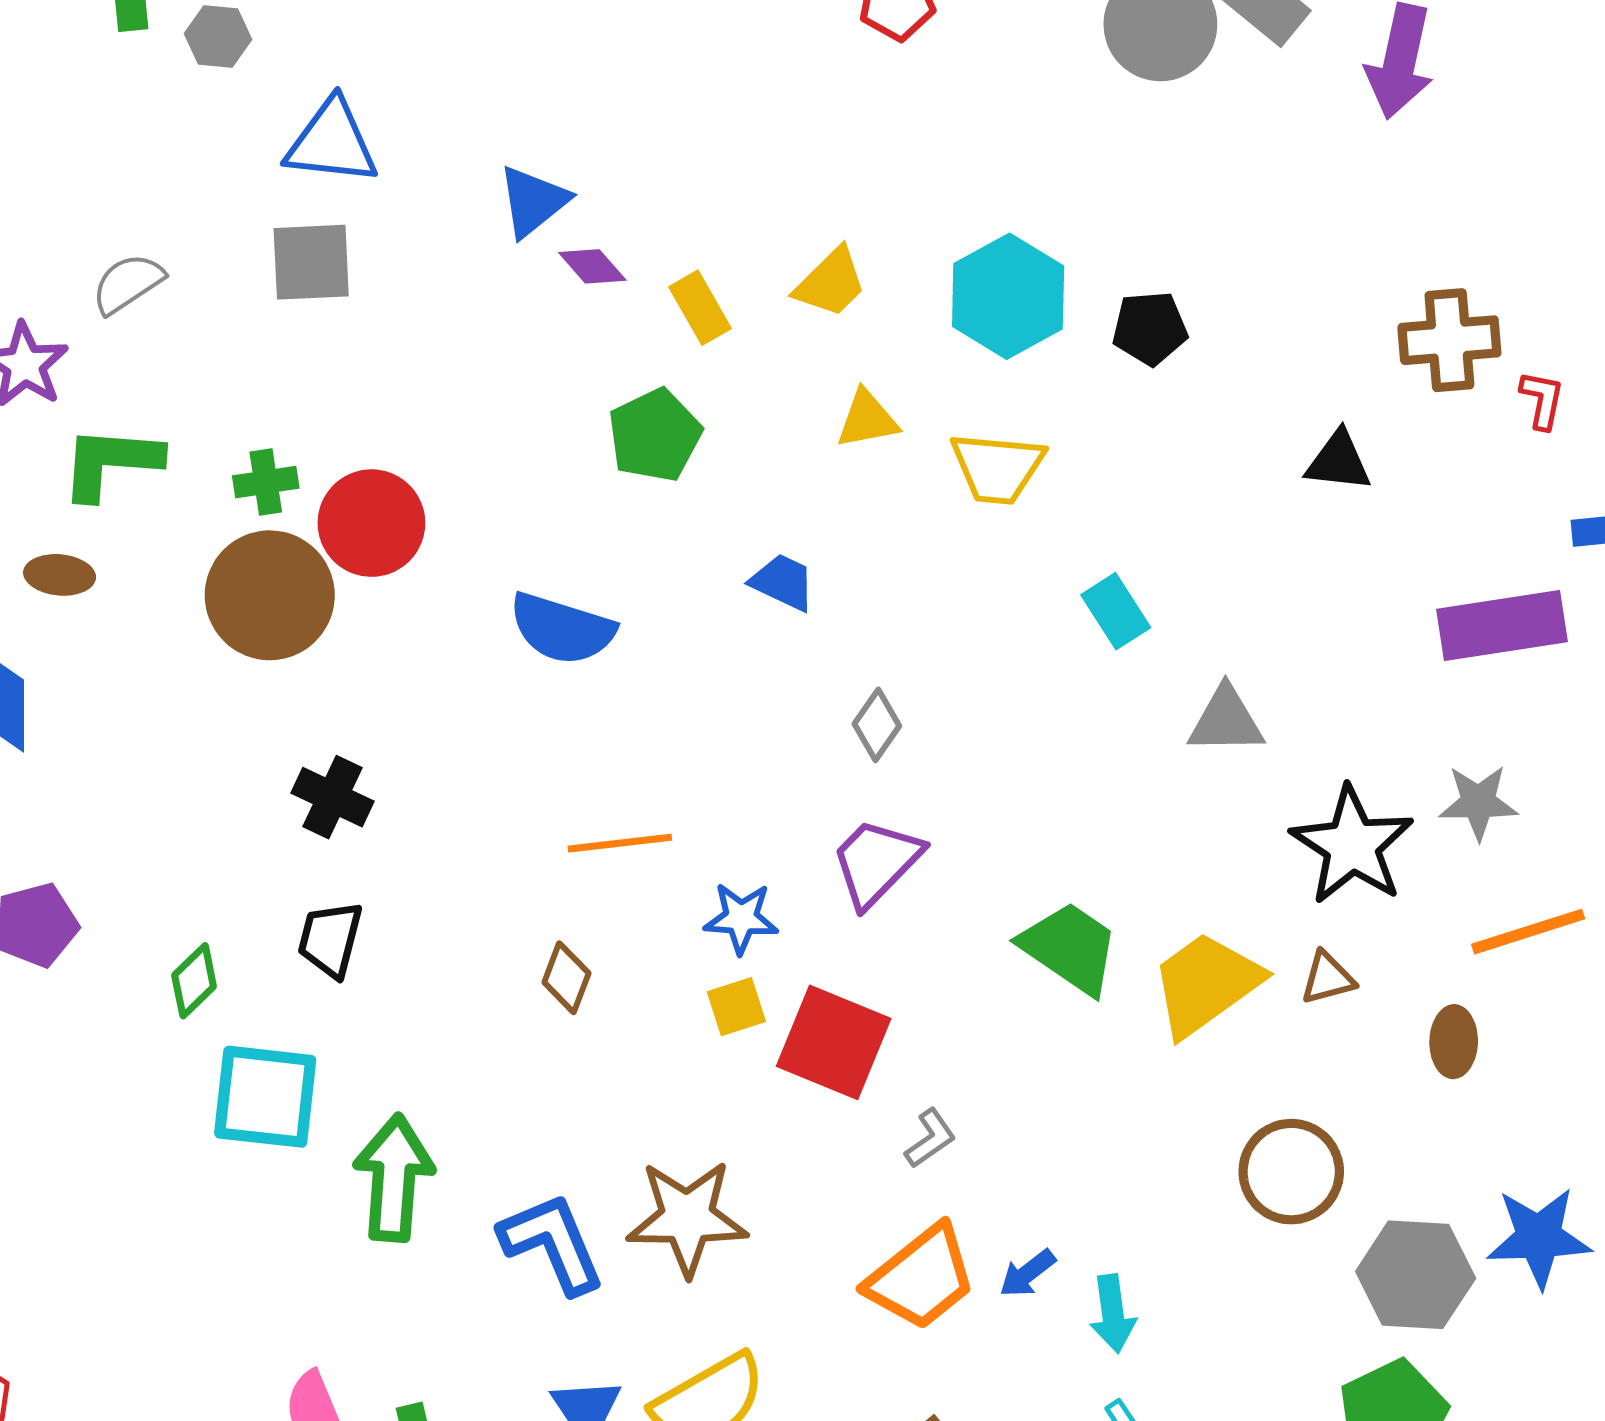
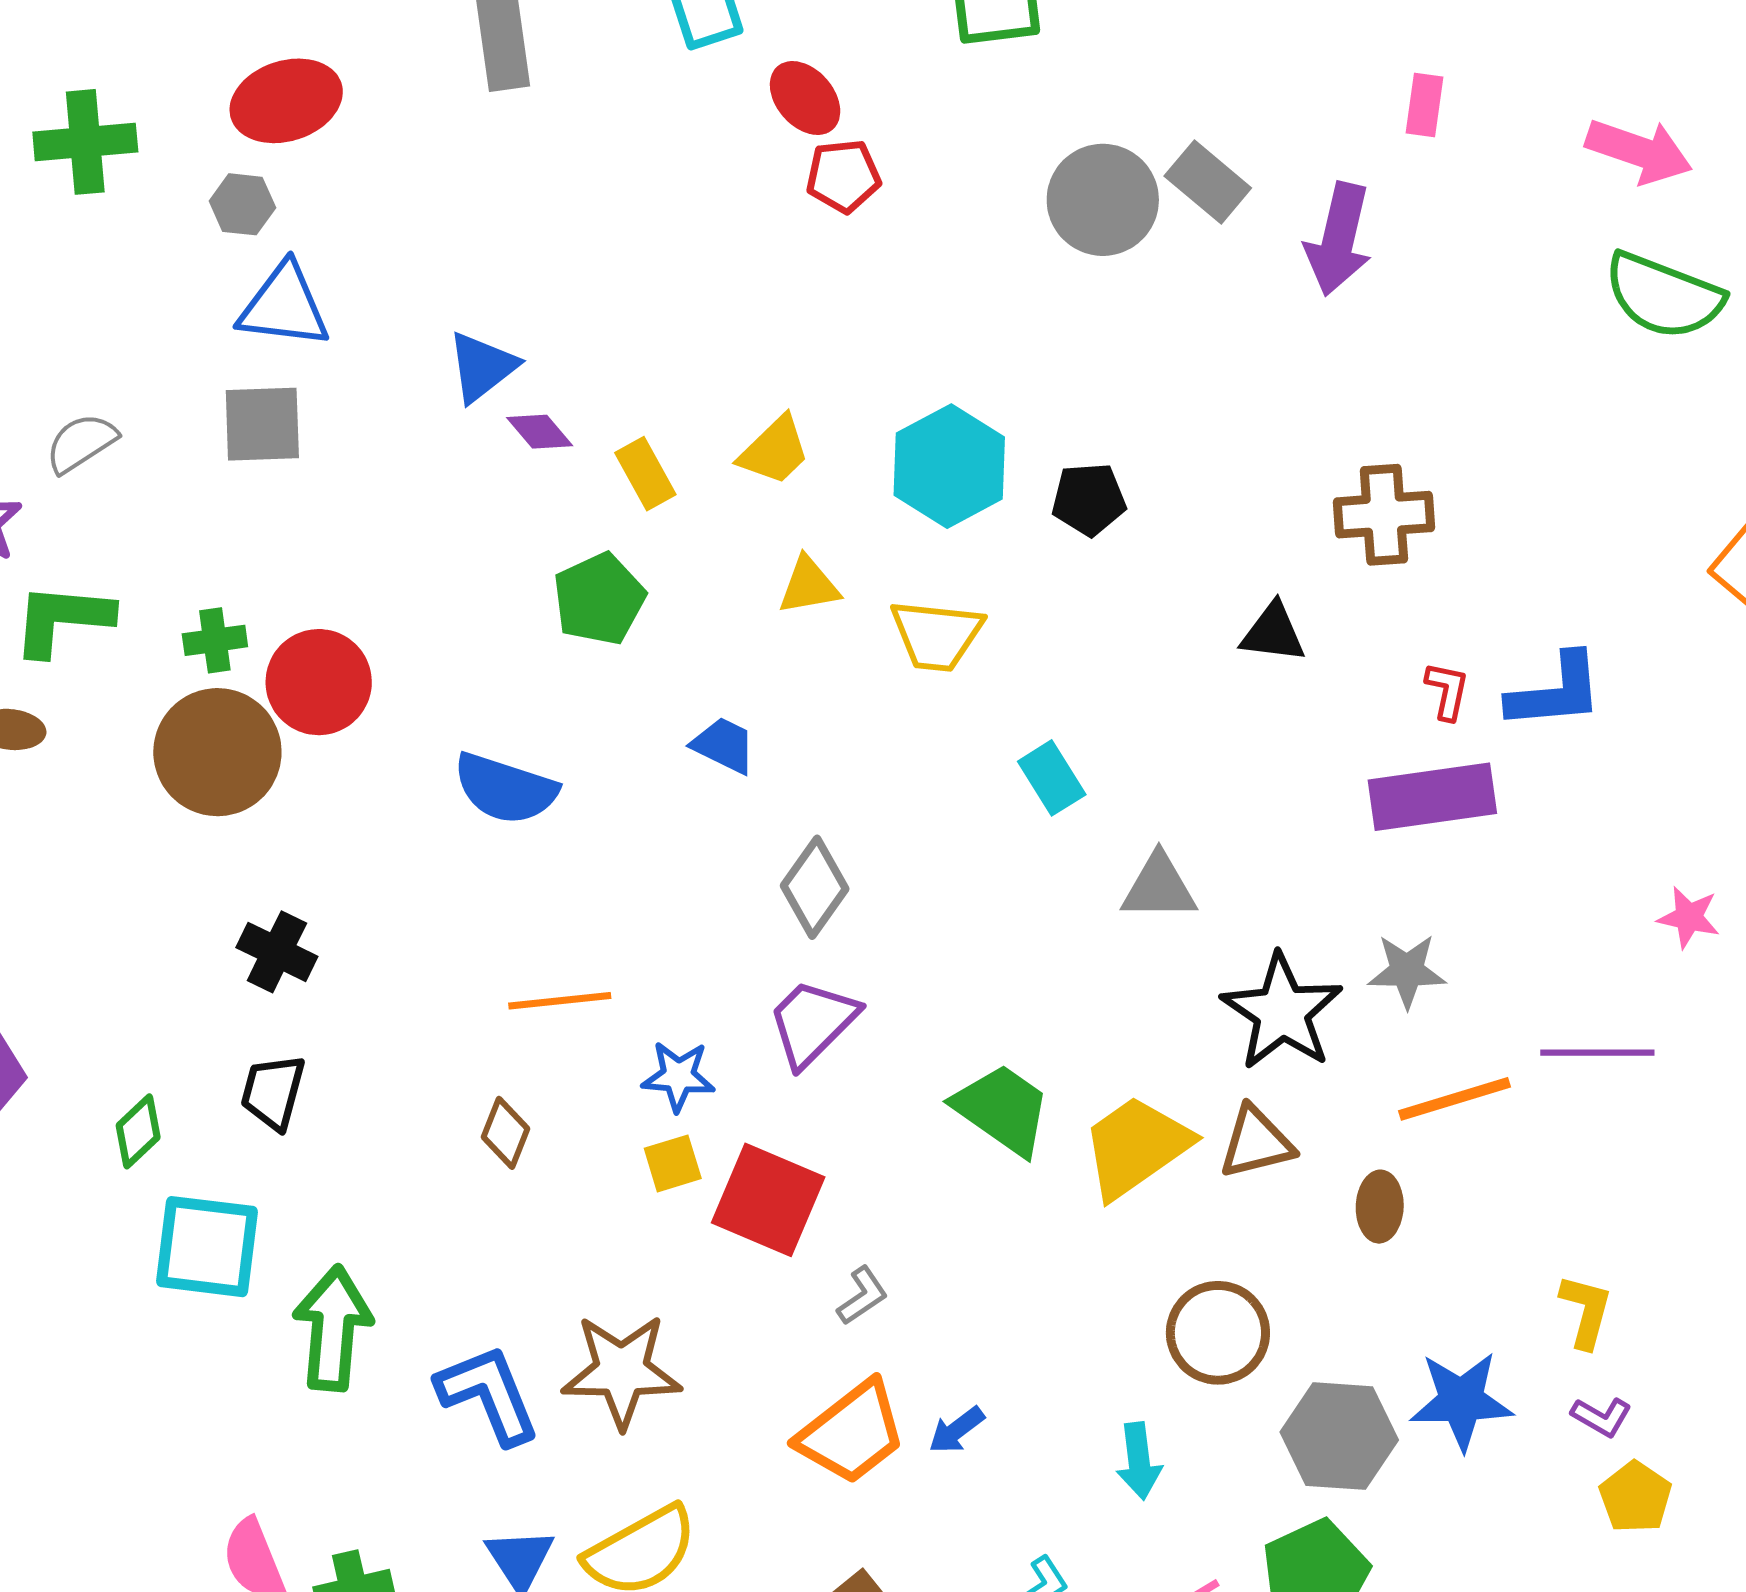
gray hexagon: (218, 37) -> (242, 204), moved
red L-shape: (1542, 400) -> (1447, 691), moved
gray diamond: (877, 725) -> (815, 887), size x1.4
brown triangle: (1328, 978) -> (1256, 1142), size x1.4
cyan arrow: (1113, 1314) -> (1139, 1461), moved

